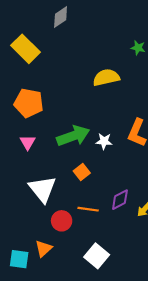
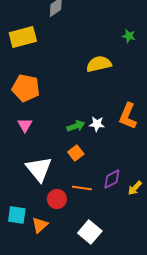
yellow rectangle: (25, 49) -> (23, 37), turned -60
green arrow: (73, 136) -> (76, 126), moved, size x0.6
cyan square: (19, 259) -> (17, 215), moved

